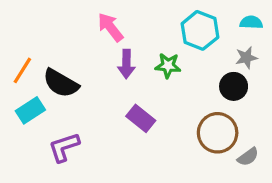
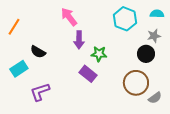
green star: (168, 66) -> (99, 54), moved
orange line: (22, 70) -> (14, 27), moved
black semicircle: (61, 83) -> (38, 52), size x0.7

